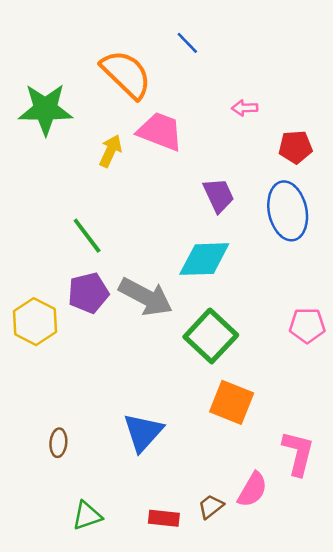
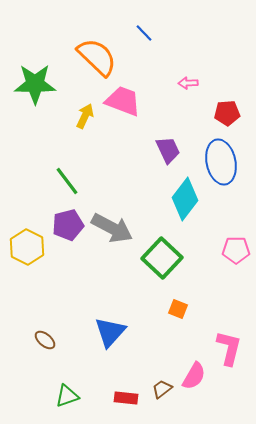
cyan diamond: (204, 259) -> (185, 199), moved, turned -51
orange square: (232, 402) -> (178, 309), size x0.6
brown ellipse: (58, 443) -> (45, 340), turned -55

